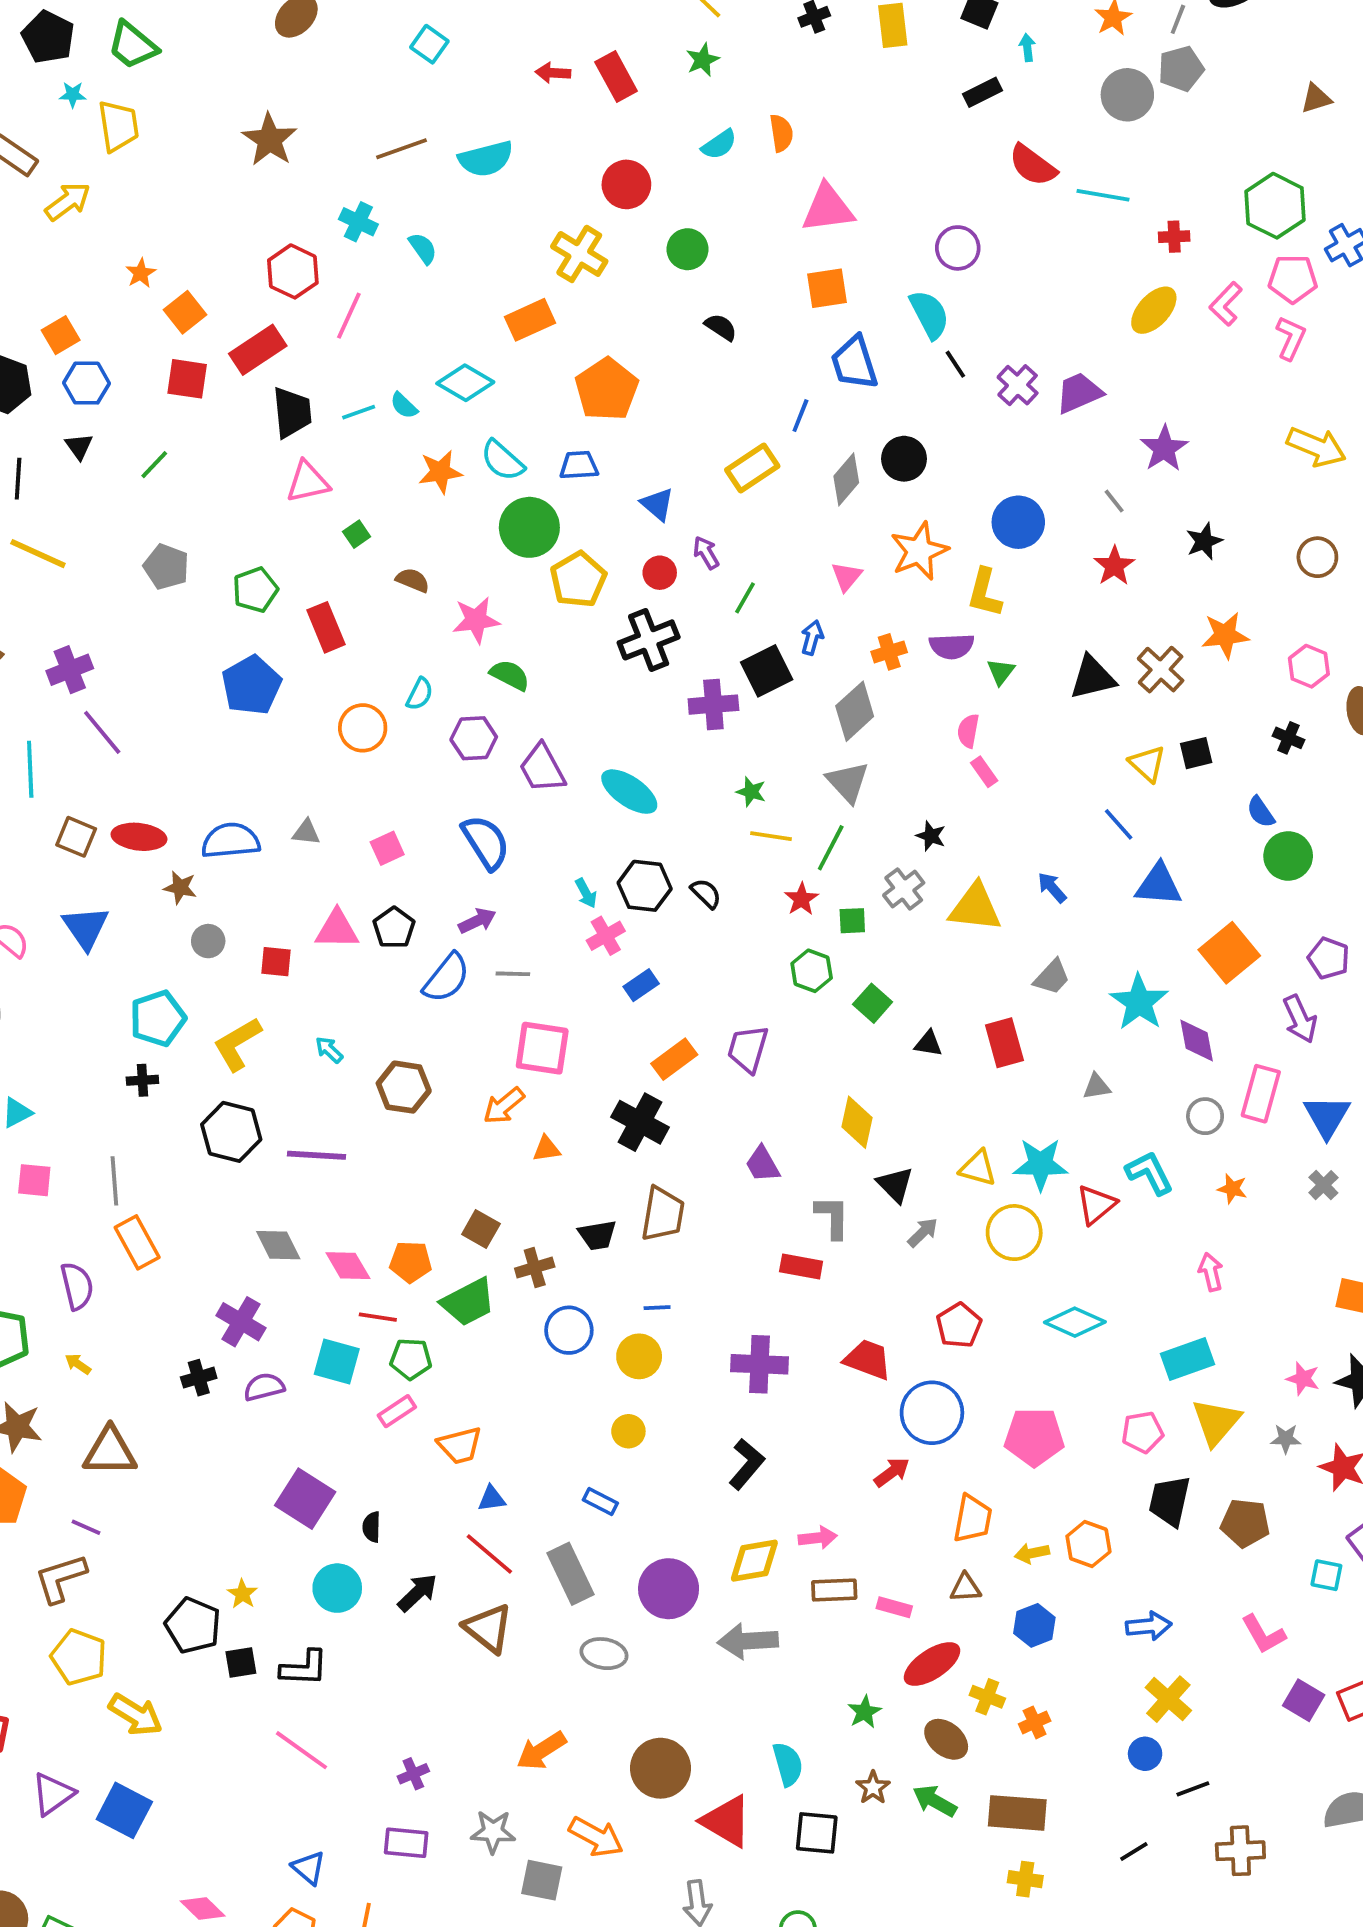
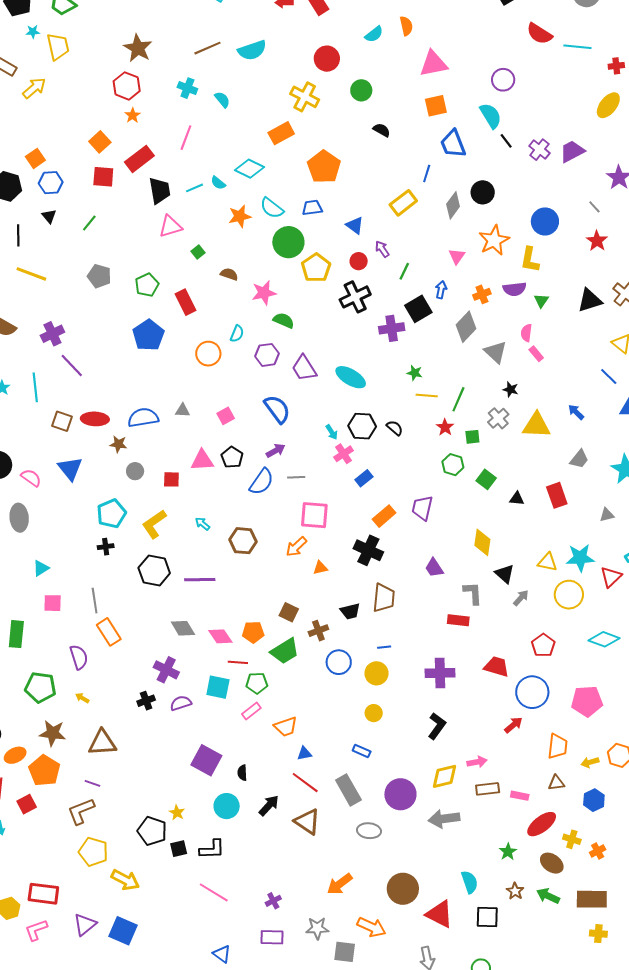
red hexagon: (293, 271) -> (127, 86), moved
orange star: (141, 273) -> (133, 115), moved
gray triangle: (848, 782) -> (496, 352), moved

